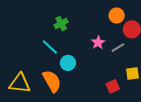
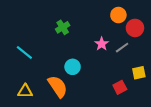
cyan line: (50, 47) -> (24, 52), moved
yellow triangle: (20, 83) -> (25, 91), size x0.7

